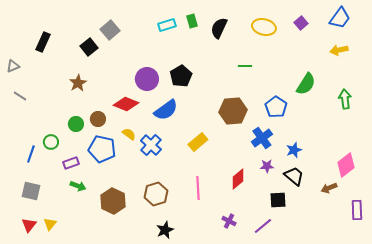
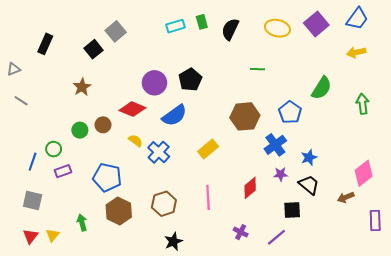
purple square: (301, 23) -> (316, 24), size x1.6
blue pentagon: (102, 149) -> (107, 177), moved
purple rectangle: (71, 163) -> (63, 171), moved
green arrow: (78, 186) -> (82, 223), moved, turned -126

